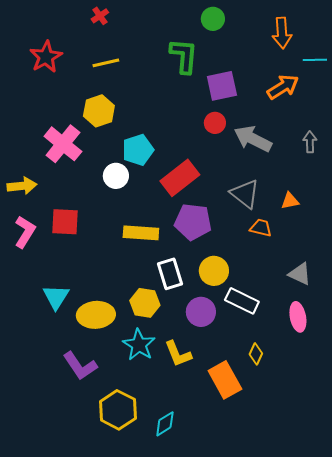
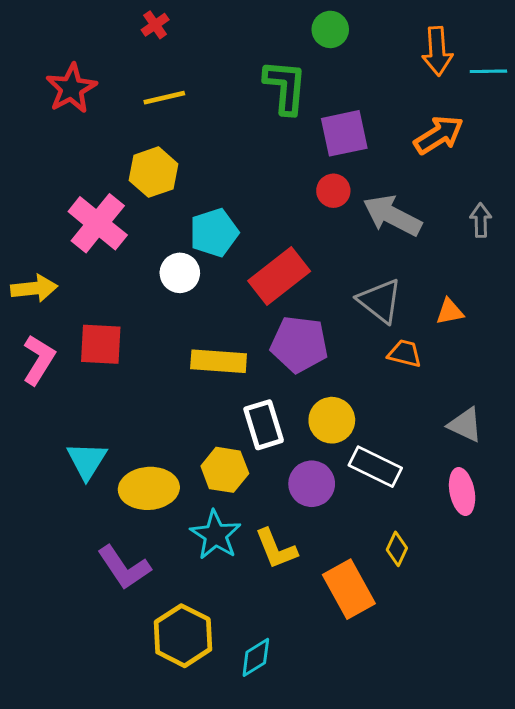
cyan line: (315, 60) -> (488, 71), moved

